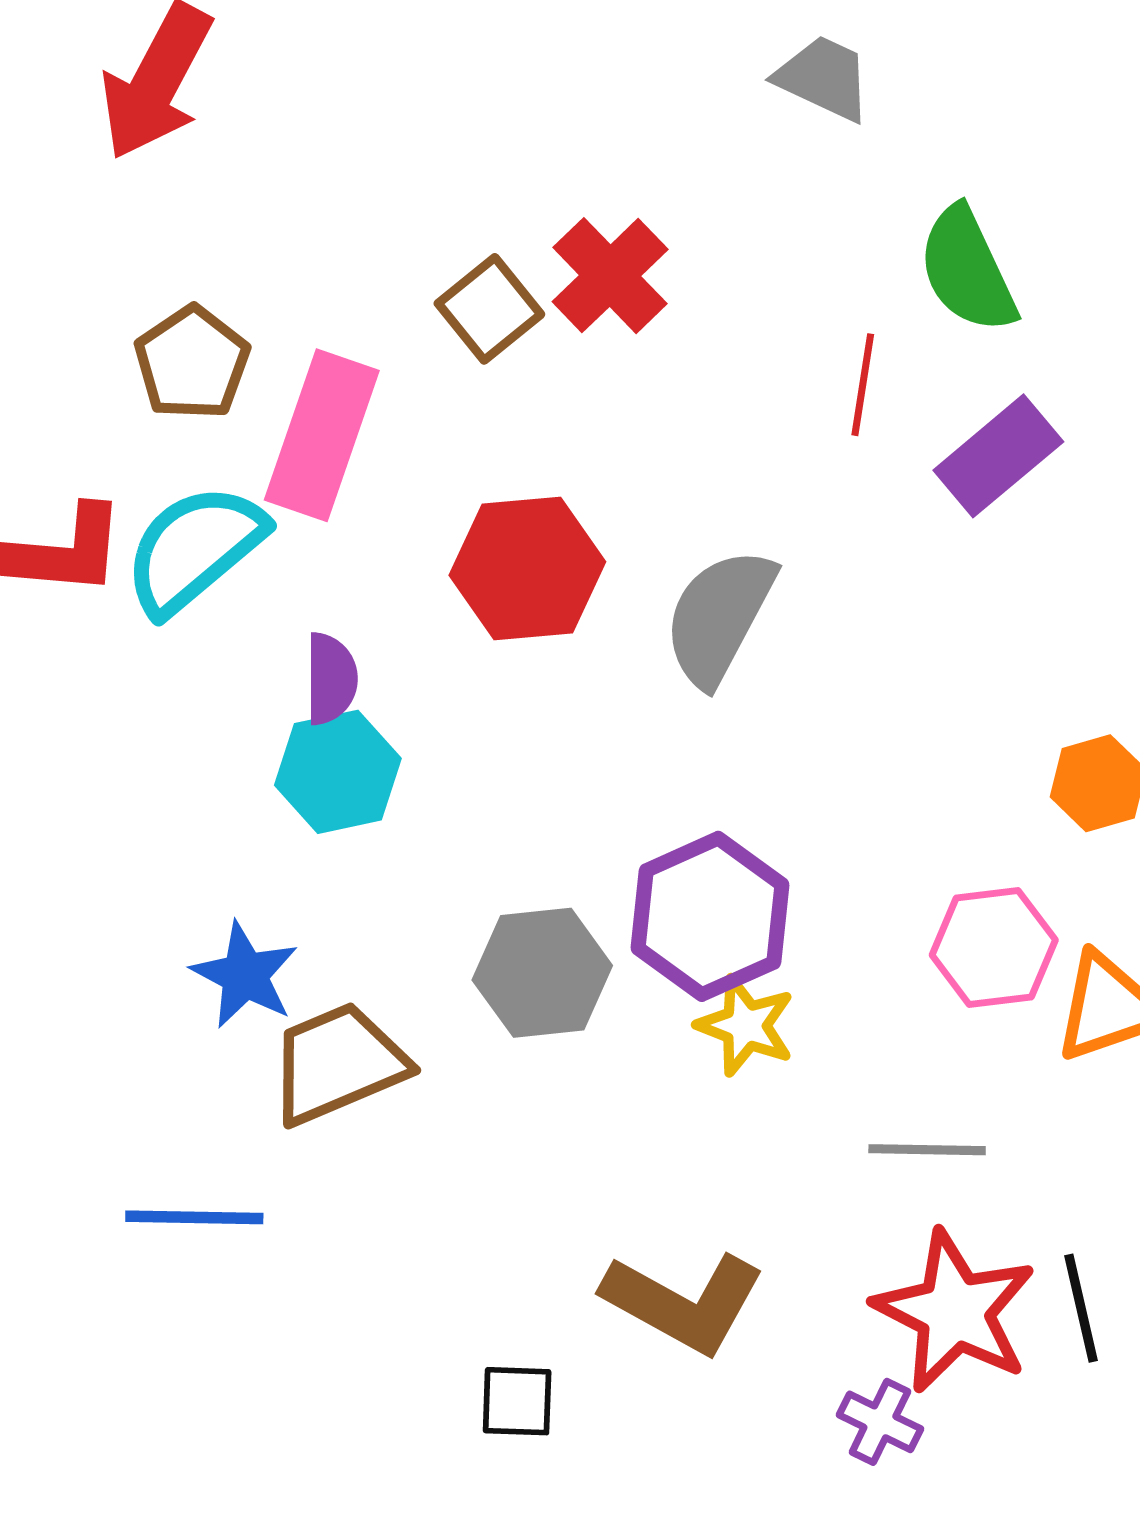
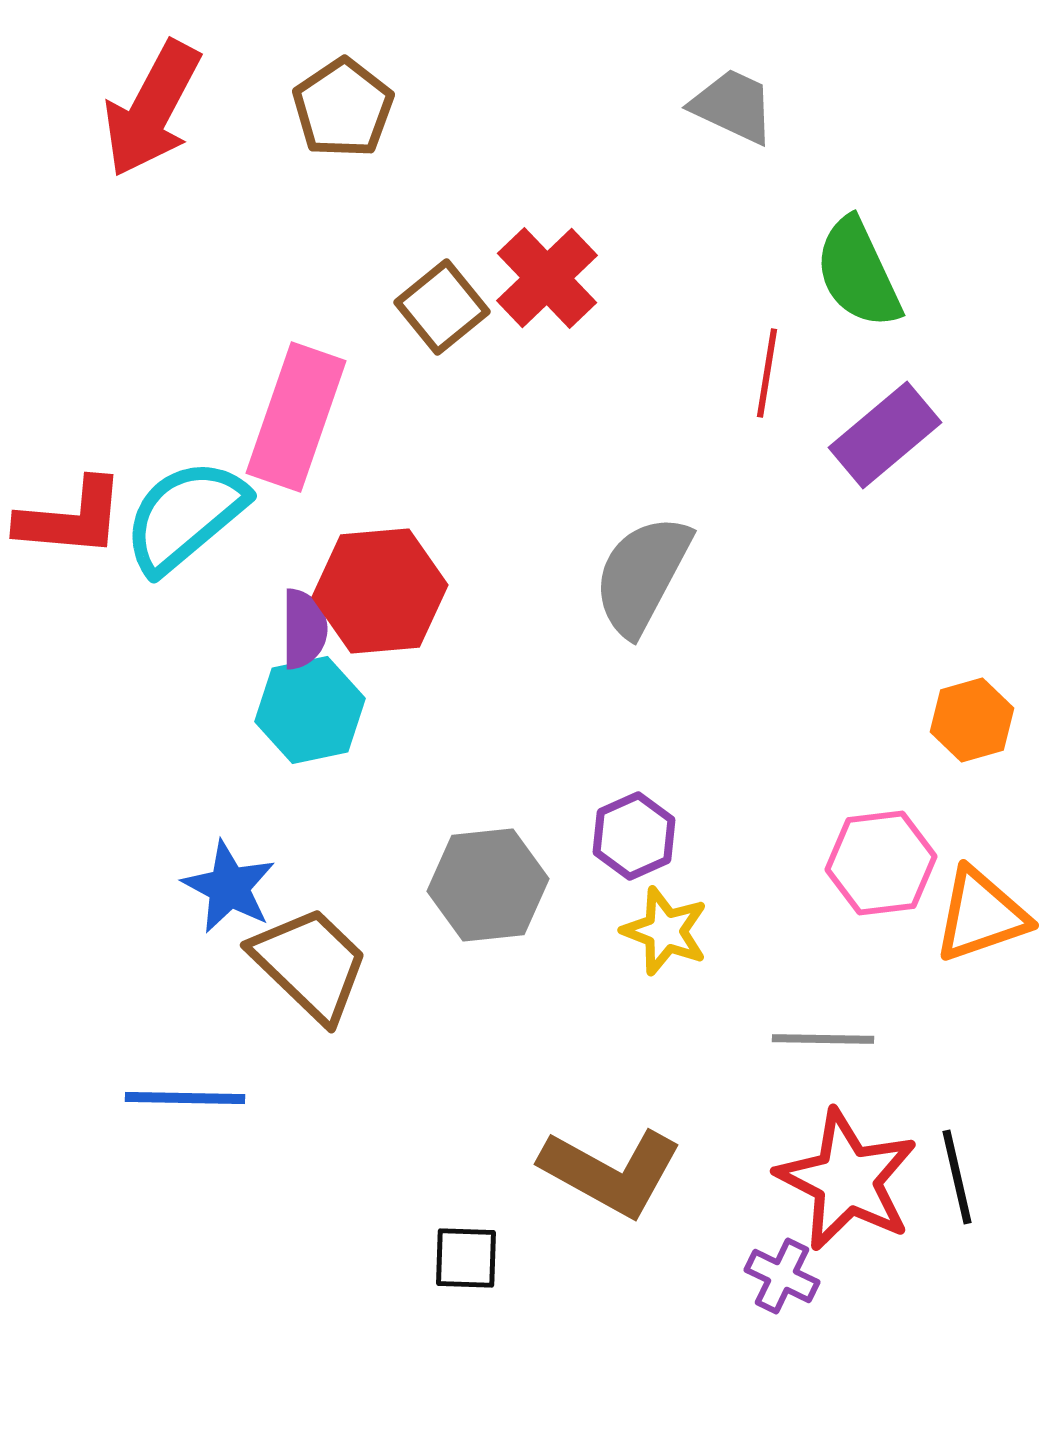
brown pentagon: (192, 363) -> (343, 108), moved
red hexagon: (527, 568) -> (380, 591), moved
purple hexagon: (710, 916) -> (634, 836), size x0.6
brown trapezoid: (338, 1064) -> (310, 964), turned 67

